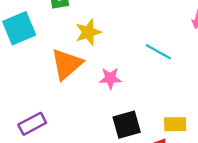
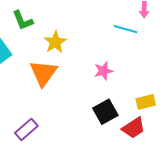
cyan line: (158, 52) -> (126, 29), moved
pink star: (110, 78) -> (103, 71), moved

